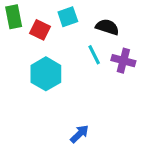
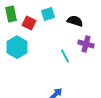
cyan line: (94, 55) -> (65, 56), moved
cyan hexagon: (46, 74) -> (17, 47), moved

